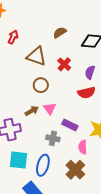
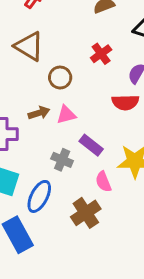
brown triangle: (37, 56) -> (29, 46), moved
pink triangle: (50, 109) -> (66, 115), turned 40
pink semicircle: (83, 147) -> (103, 182), turned -32

